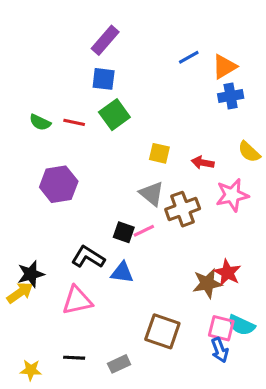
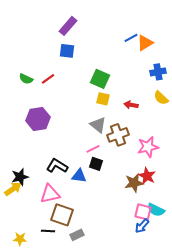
blue line: (189, 57) -> (131, 38), moved
blue cross: (231, 96) -> (158, 72), moved
green square: (114, 115) -> (100, 79), moved, turned -30
red line: (74, 122) -> (48, 79), turned -48
pink star: (232, 195) -> (148, 147), moved
black square: (124, 232) -> (96, 164), moved
brown square: (162, 331) -> (62, 215), moved
blue arrow: (220, 350) -> (142, 226), turned 63

